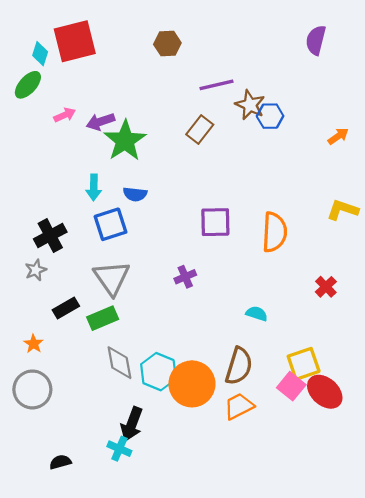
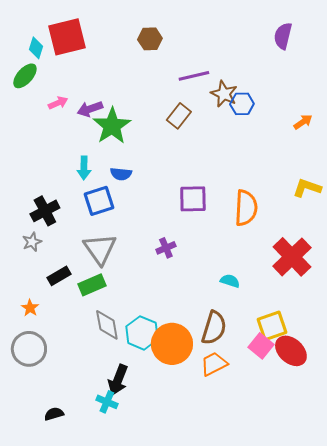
red cross: (326, 287) -> (292, 257), size x2.0

